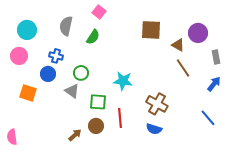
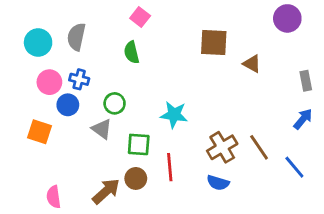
gray semicircle: (66, 26) -> (76, 37), moved
purple circle: (198, 33) -> (287, 18), moved
green semicircle: (93, 37) -> (132, 52), turned 133
pink circle: (19, 56) -> (49, 82), moved
brown line: (183, 68) -> (259, 147), moved
brown cross: (157, 104) -> (222, 147), turned 30
brown arrow: (75, 135) -> (106, 191), size x1.5
pink semicircle: (12, 137) -> (54, 197), moved

